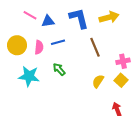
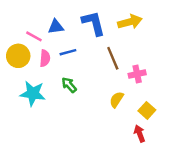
pink line: (30, 15) -> (34, 36), moved
pink cross: (123, 61) -> (137, 74), moved
yellow square: (121, 80) -> (147, 110), moved

